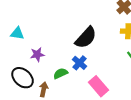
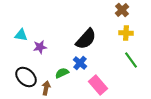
purple star: (37, 54) -> (40, 47), moved

